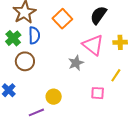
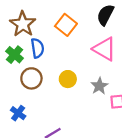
gray star: (76, 63) -> (99, 86), moved
yellow circle: (54, 97) -> (68, 79), moved

